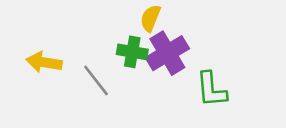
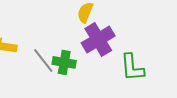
green cross: (132, 52) -> (64, 62), moved

